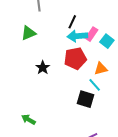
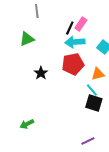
pink rectangle: (92, 34) -> (81, 24), moved
black square: (85, 99) -> (94, 103), moved
green arrow: (28, 120) -> (27, 124), turned -56

